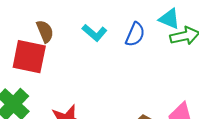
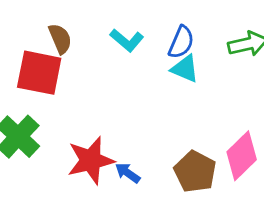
cyan triangle: (169, 19) -> (185, 69), moved

